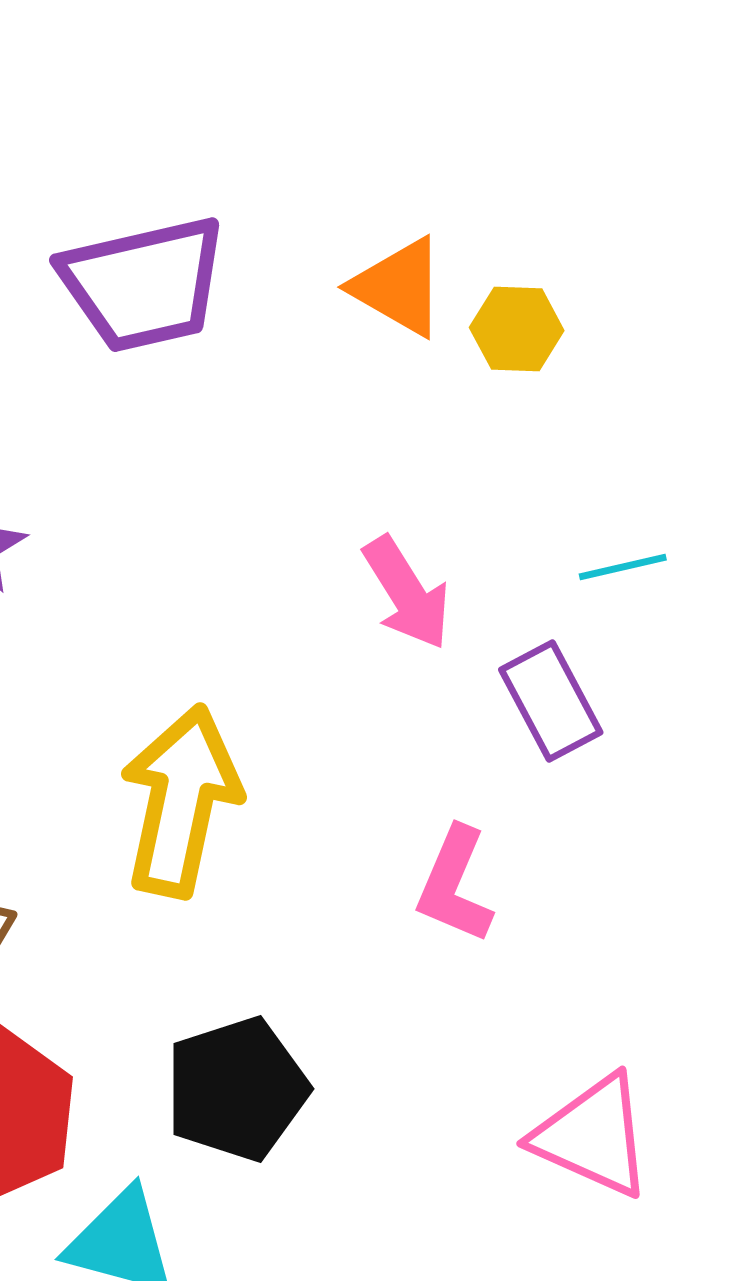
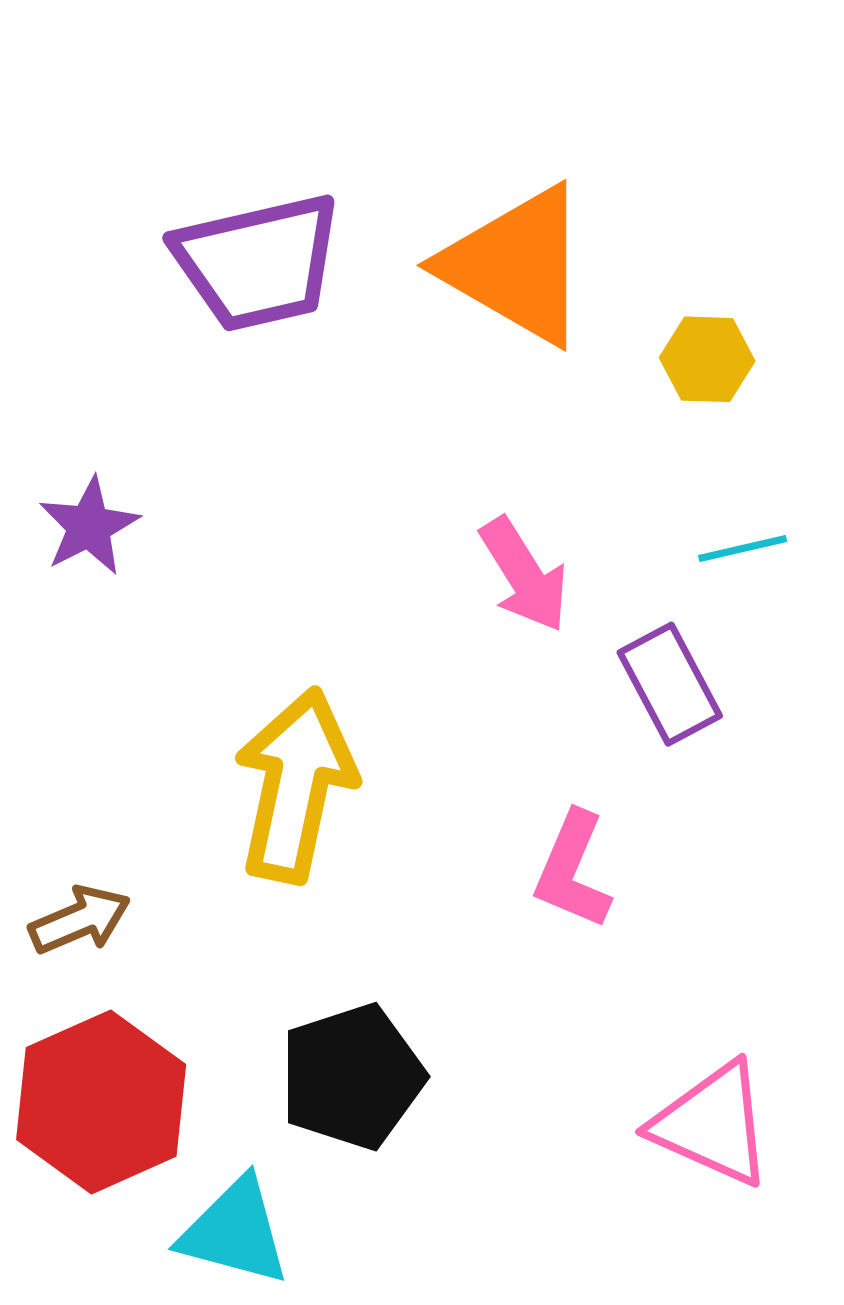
orange triangle: (399, 287) -> (516, 265), size x1.6
yellow hexagon: (517, 329) -> (707, 359), moved

